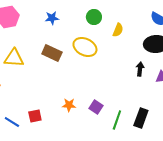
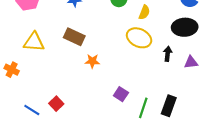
yellow ellipse: (85, 47) -> (139, 38), moved
orange star: (69, 105) -> (92, 61), moved
red square: (35, 116) -> (56, 104), turned -32

